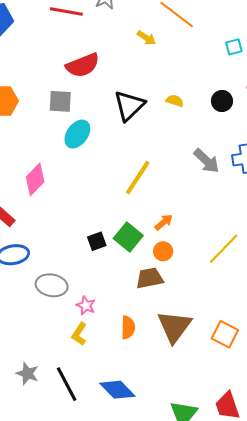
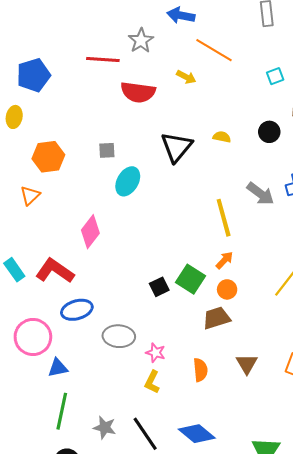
red semicircle: (83, 65) -> (138, 92), moved, turned 36
gray square: (60, 101) -> (107, 150), size x0.7
yellow line: (138, 178) -> (224, 218), moved, turned -42
brown triangle: (174, 327) -> (247, 364), size x0.6

